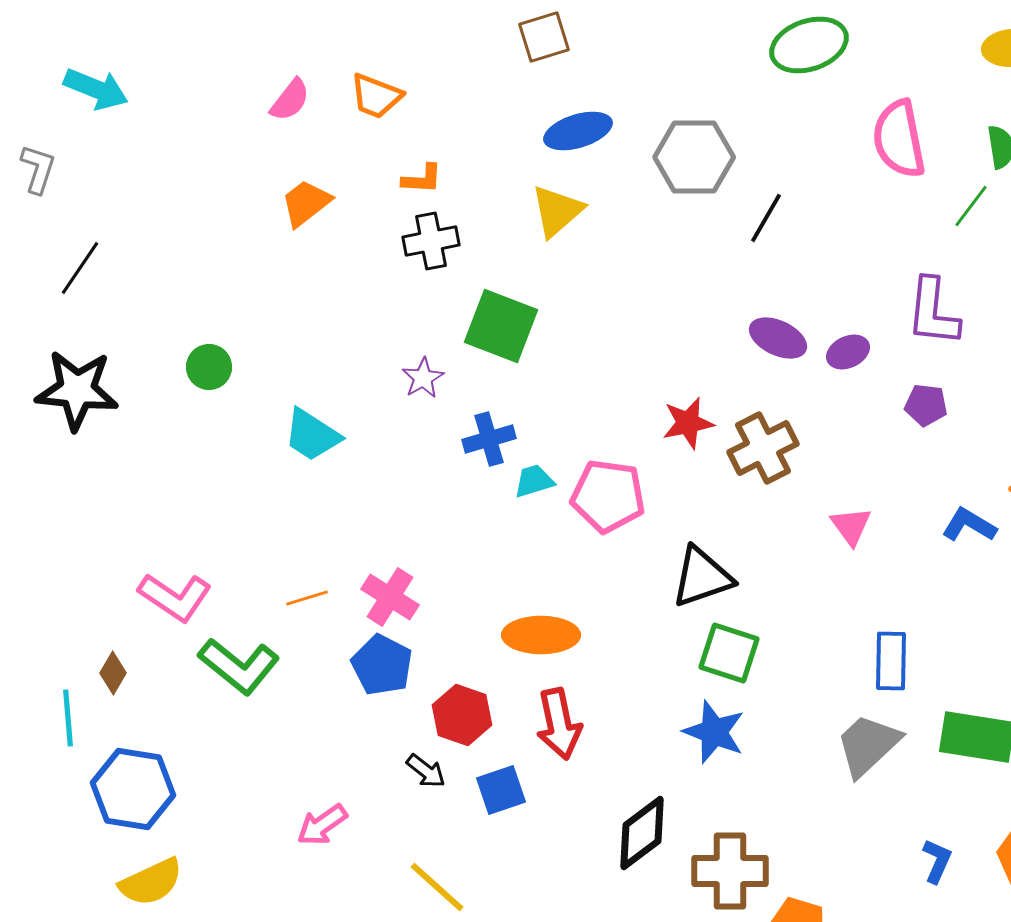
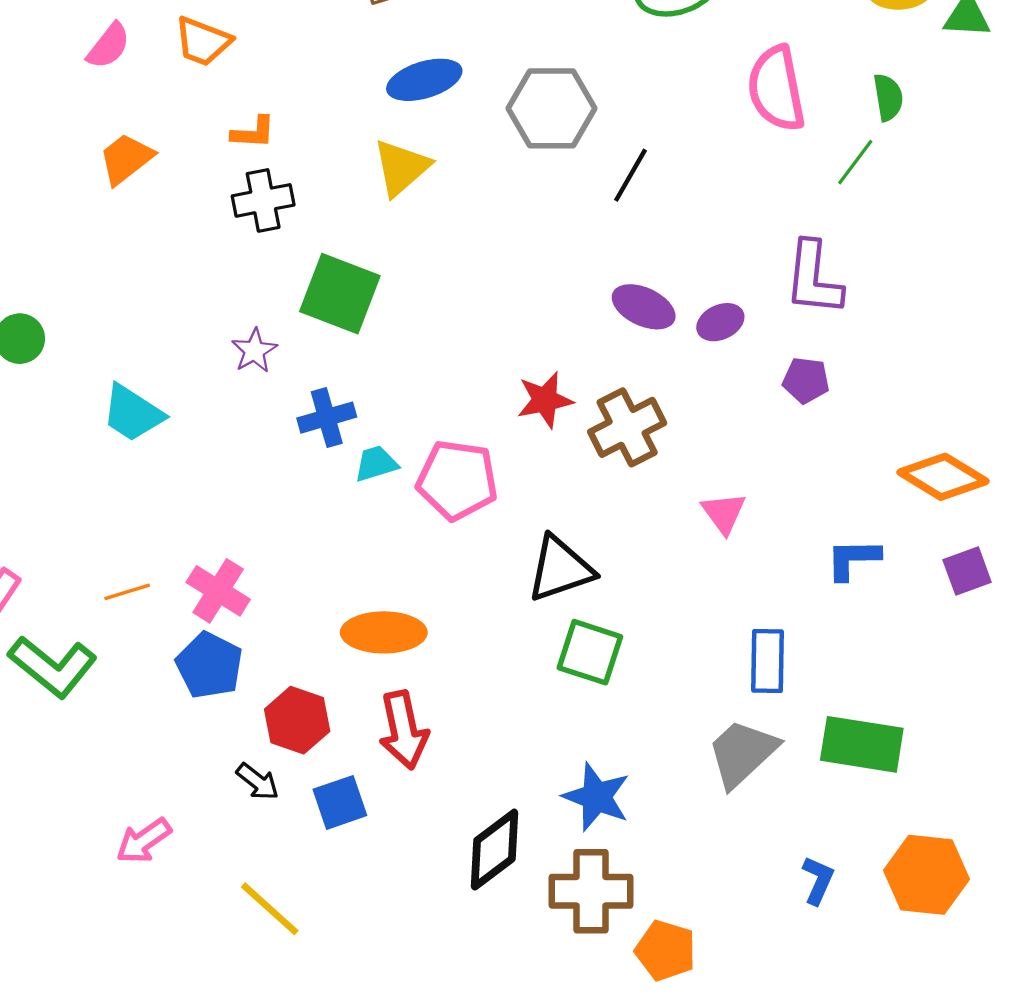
blue L-shape: (969, 525) -> (853, 559), moved, turned -32
blue star: (714, 732) -> (596, 797), moved

